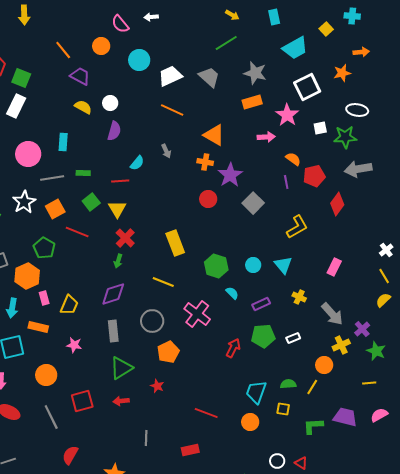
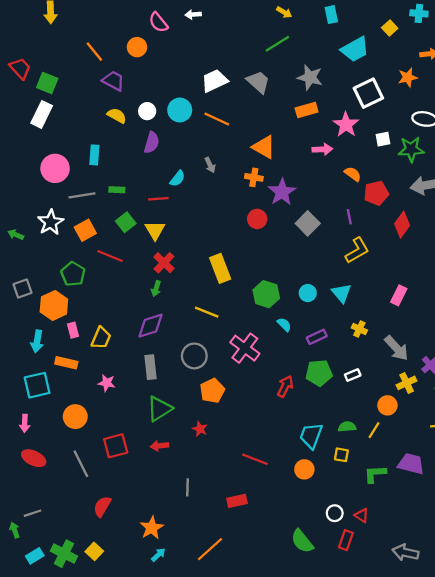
cyan circle: (139, 60) -> (180, 110), moved
purple line: (286, 182) -> (349, 217), moved

